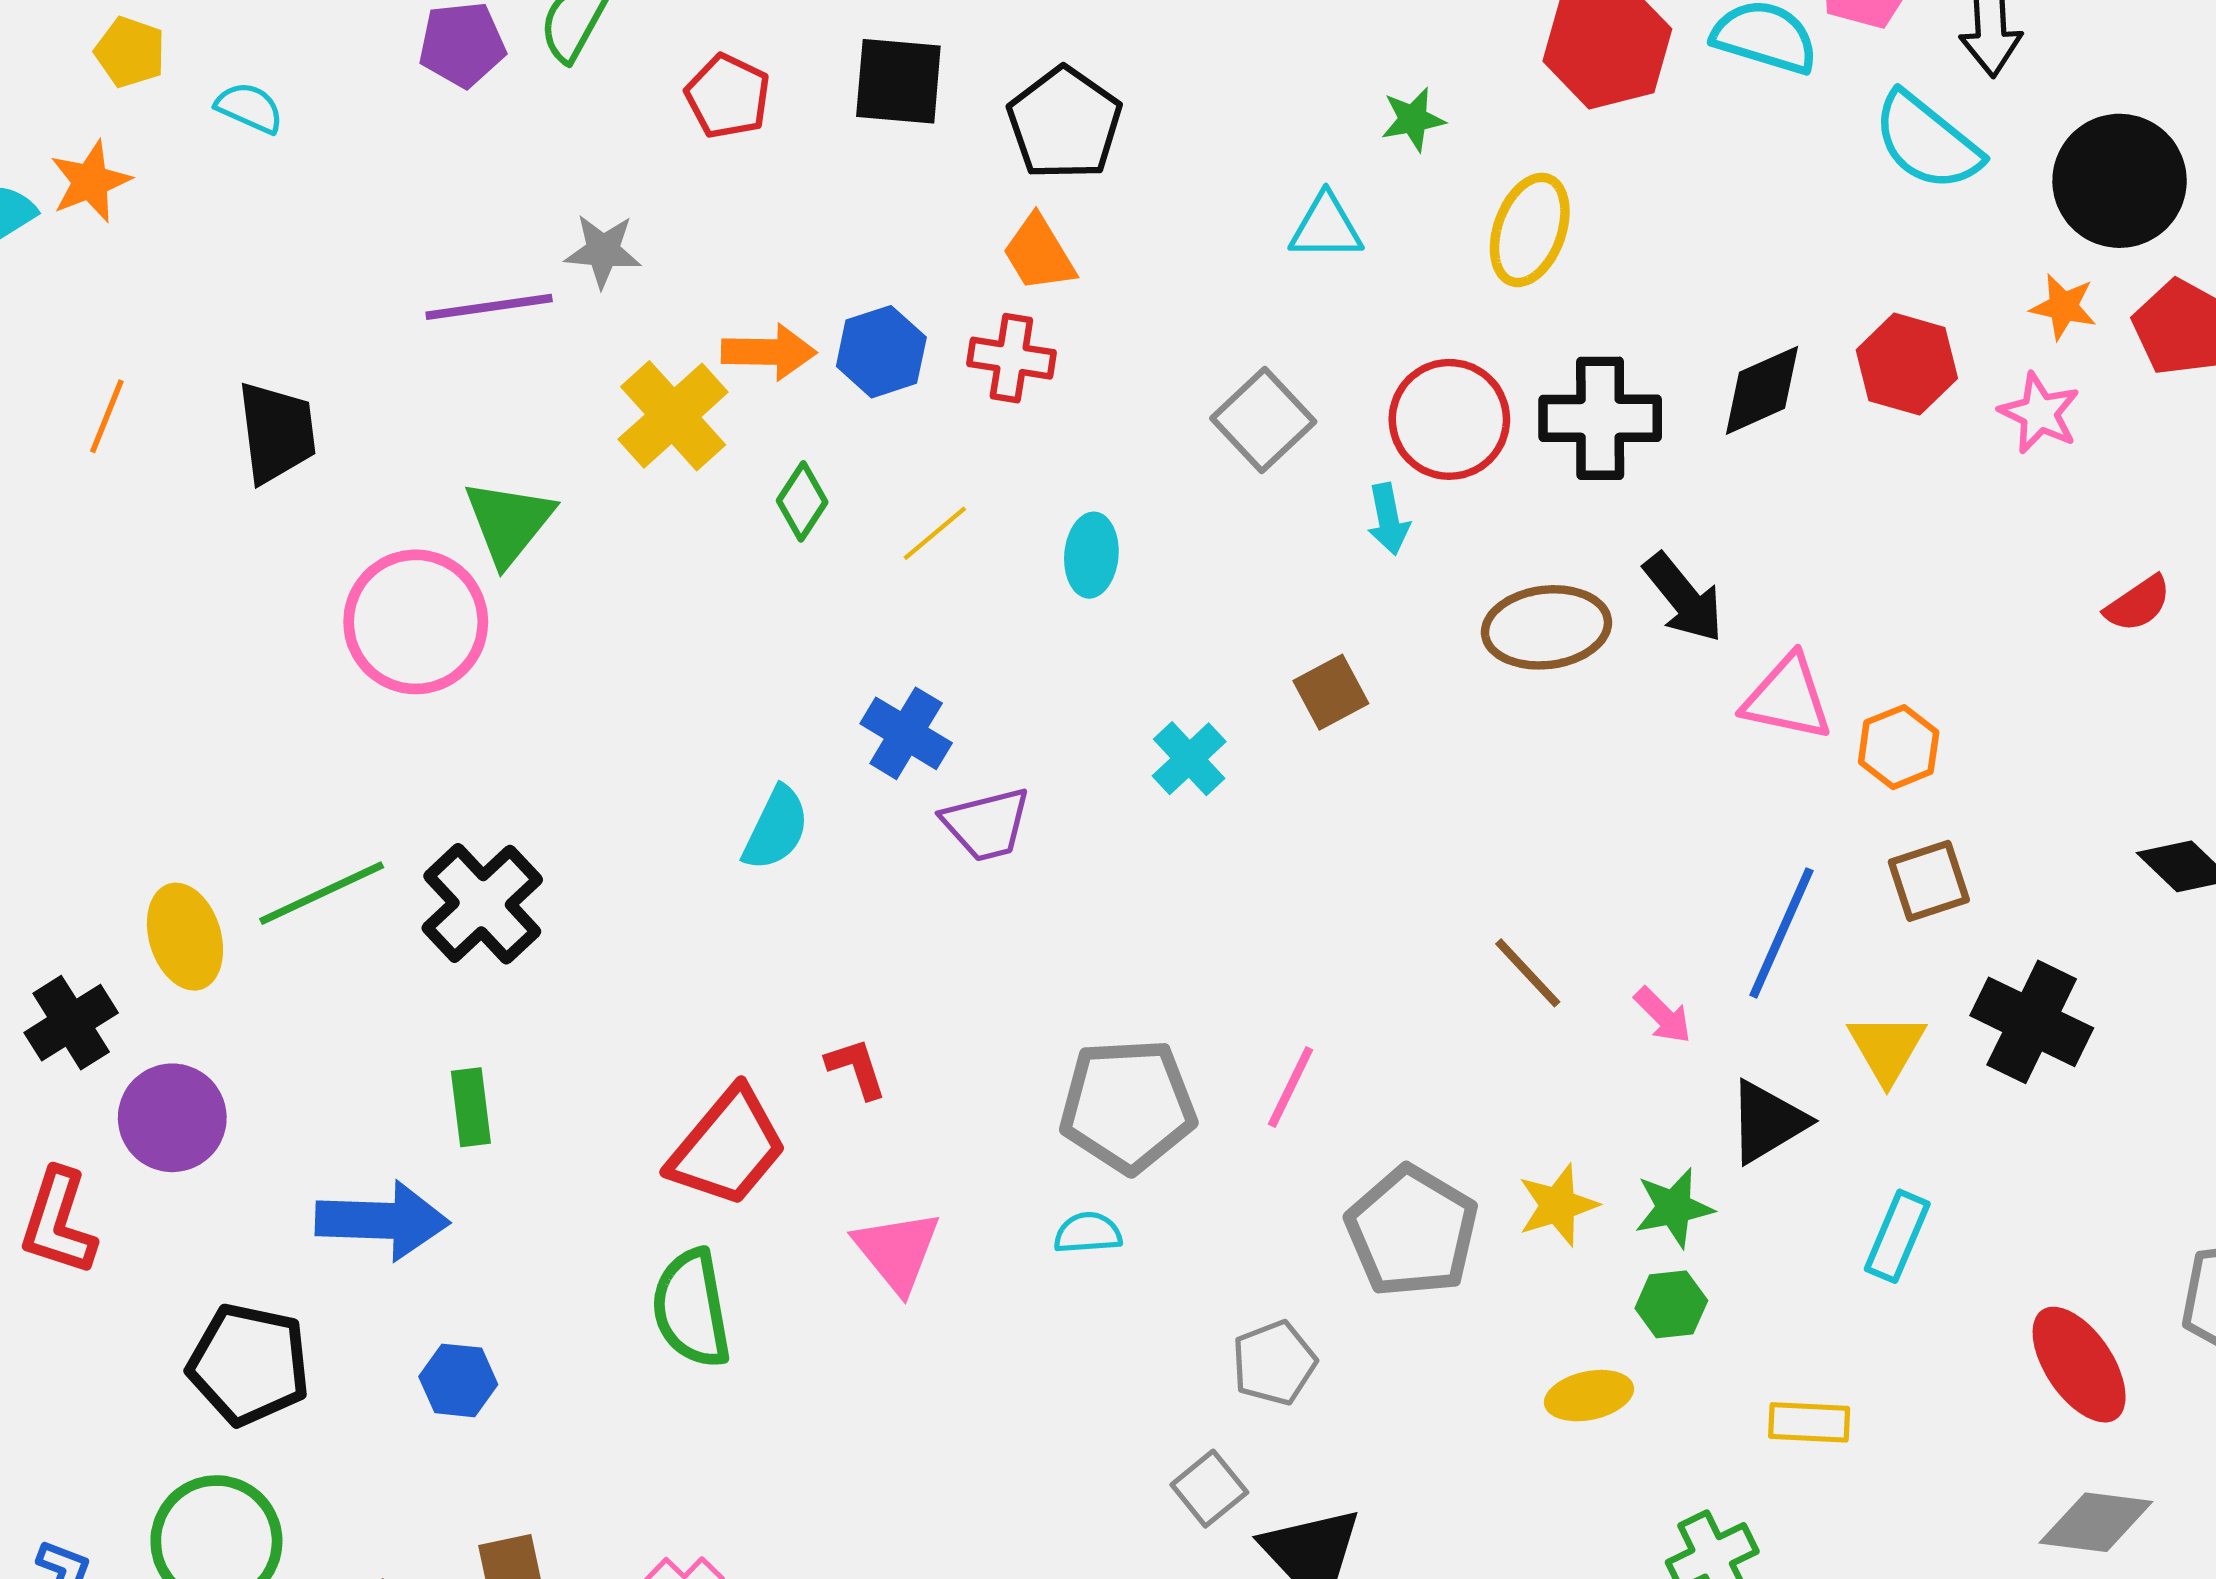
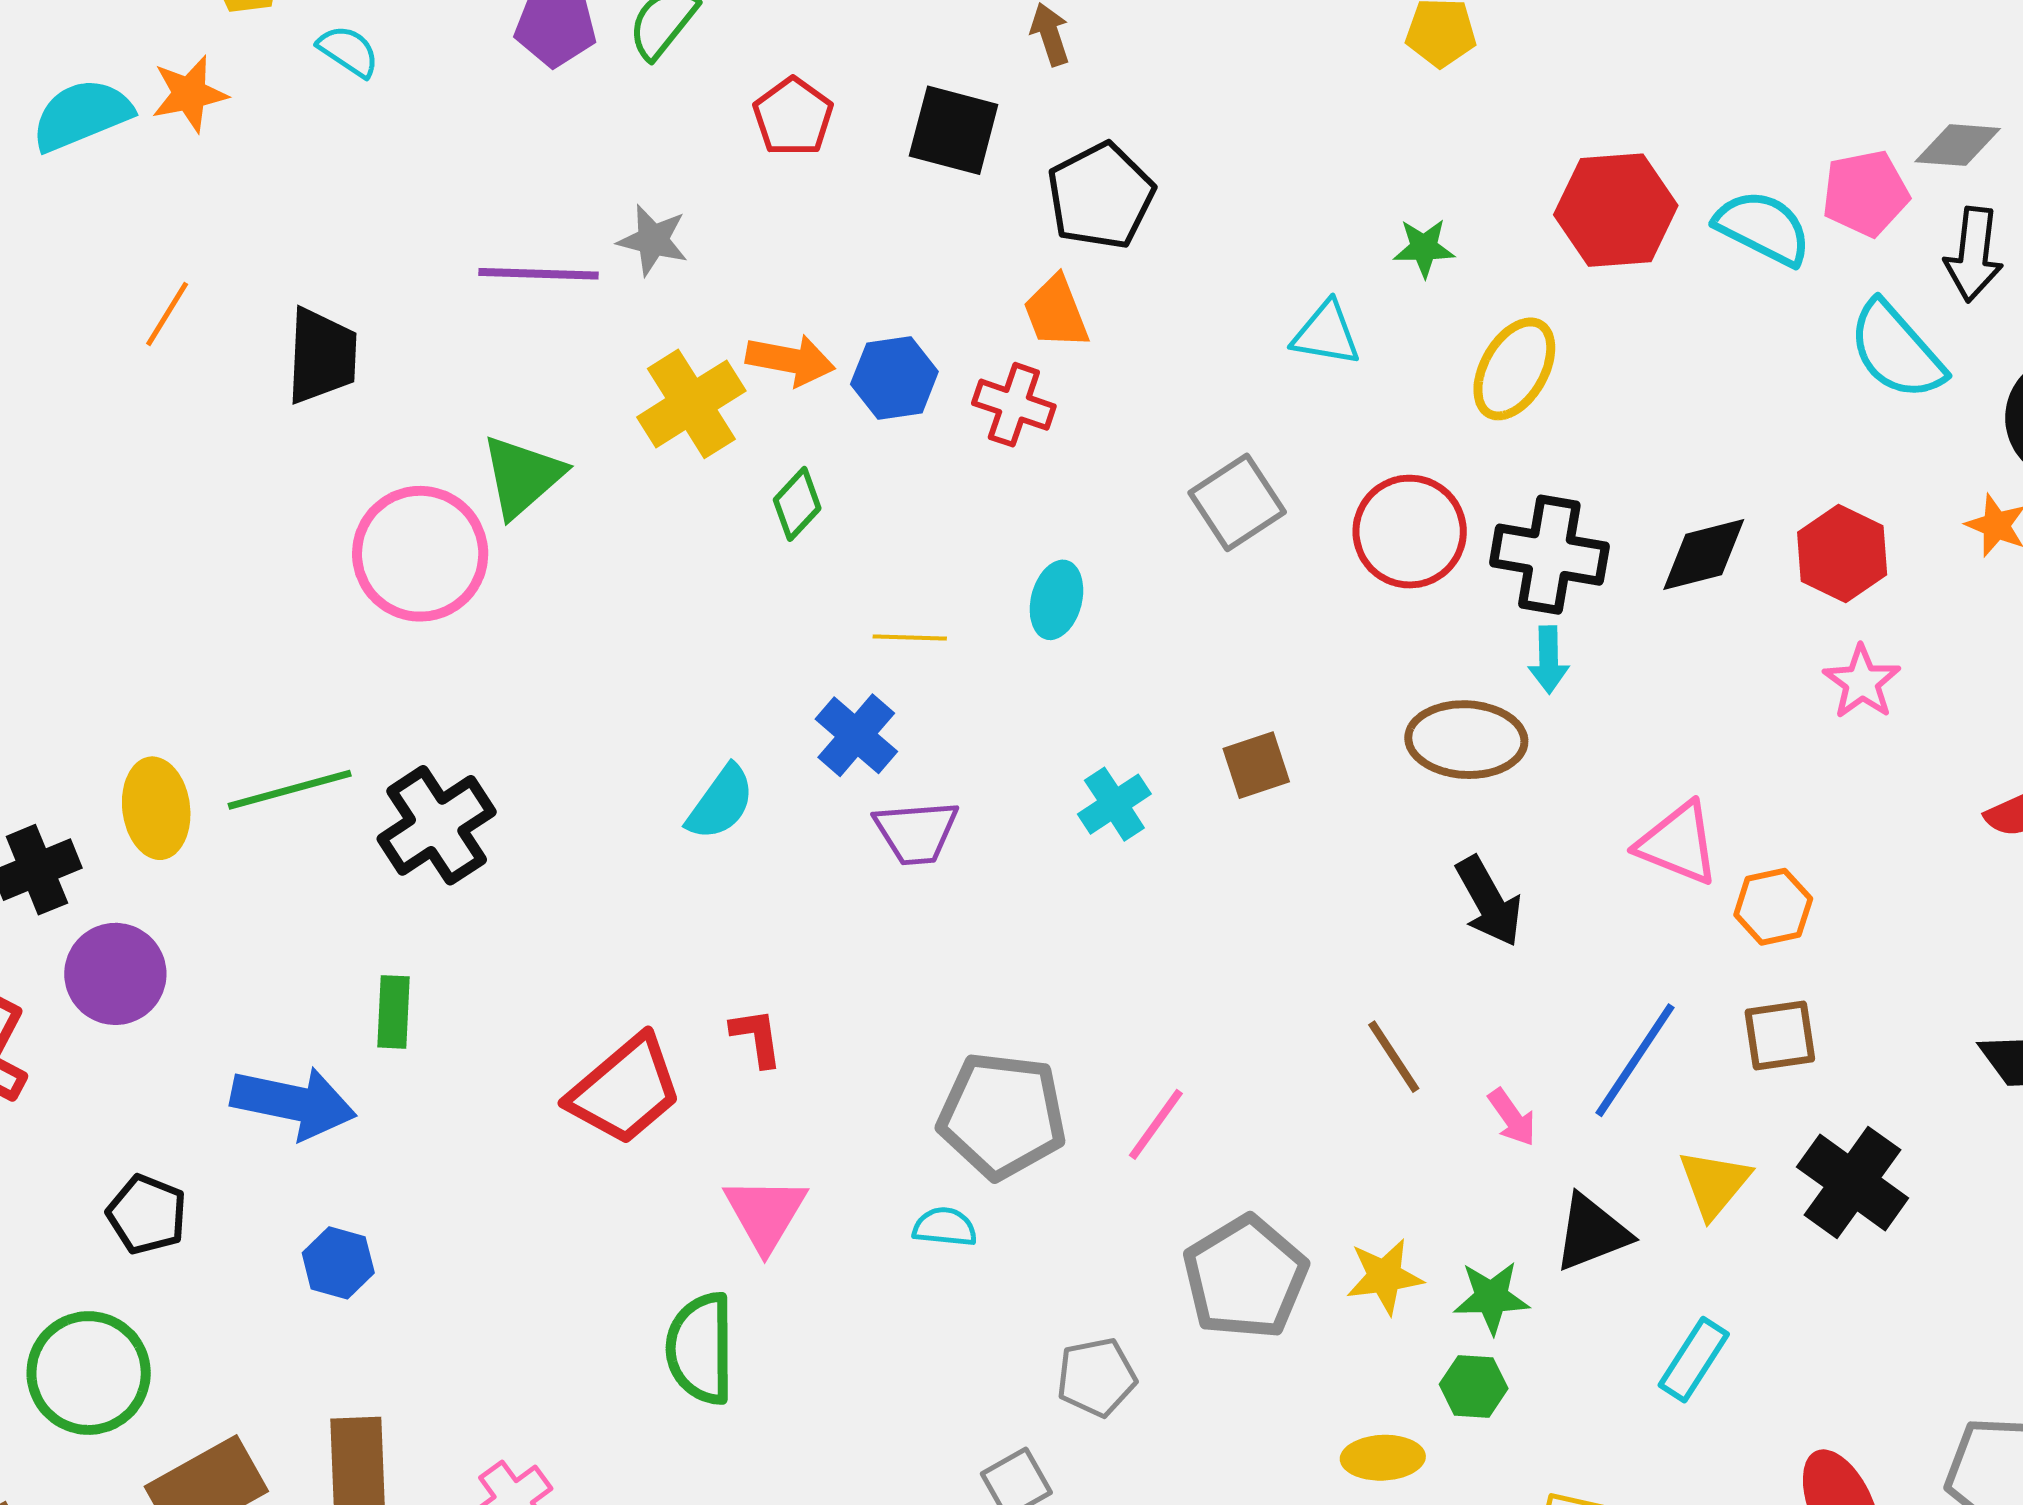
pink star: (2039, 413) -> (1862, 682), moved
cyan arrow: (1388, 519) -> (1549, 660), moved
yellow line: (935, 533) -> (910, 637), moved, turned 32
black arrow: (1684, 598) -> (1489, 901), moved
green semicircle: (691, 1308) -> (700, 1348), moved
black pentagon: (249, 1364) -> (147, 1214), size x0.7

